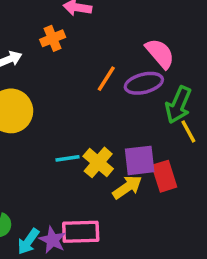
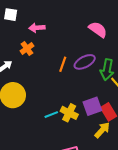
pink semicircle: (160, 53) -> (98, 30), moved
yellow arrow: (127, 187) -> (102, 130), moved

